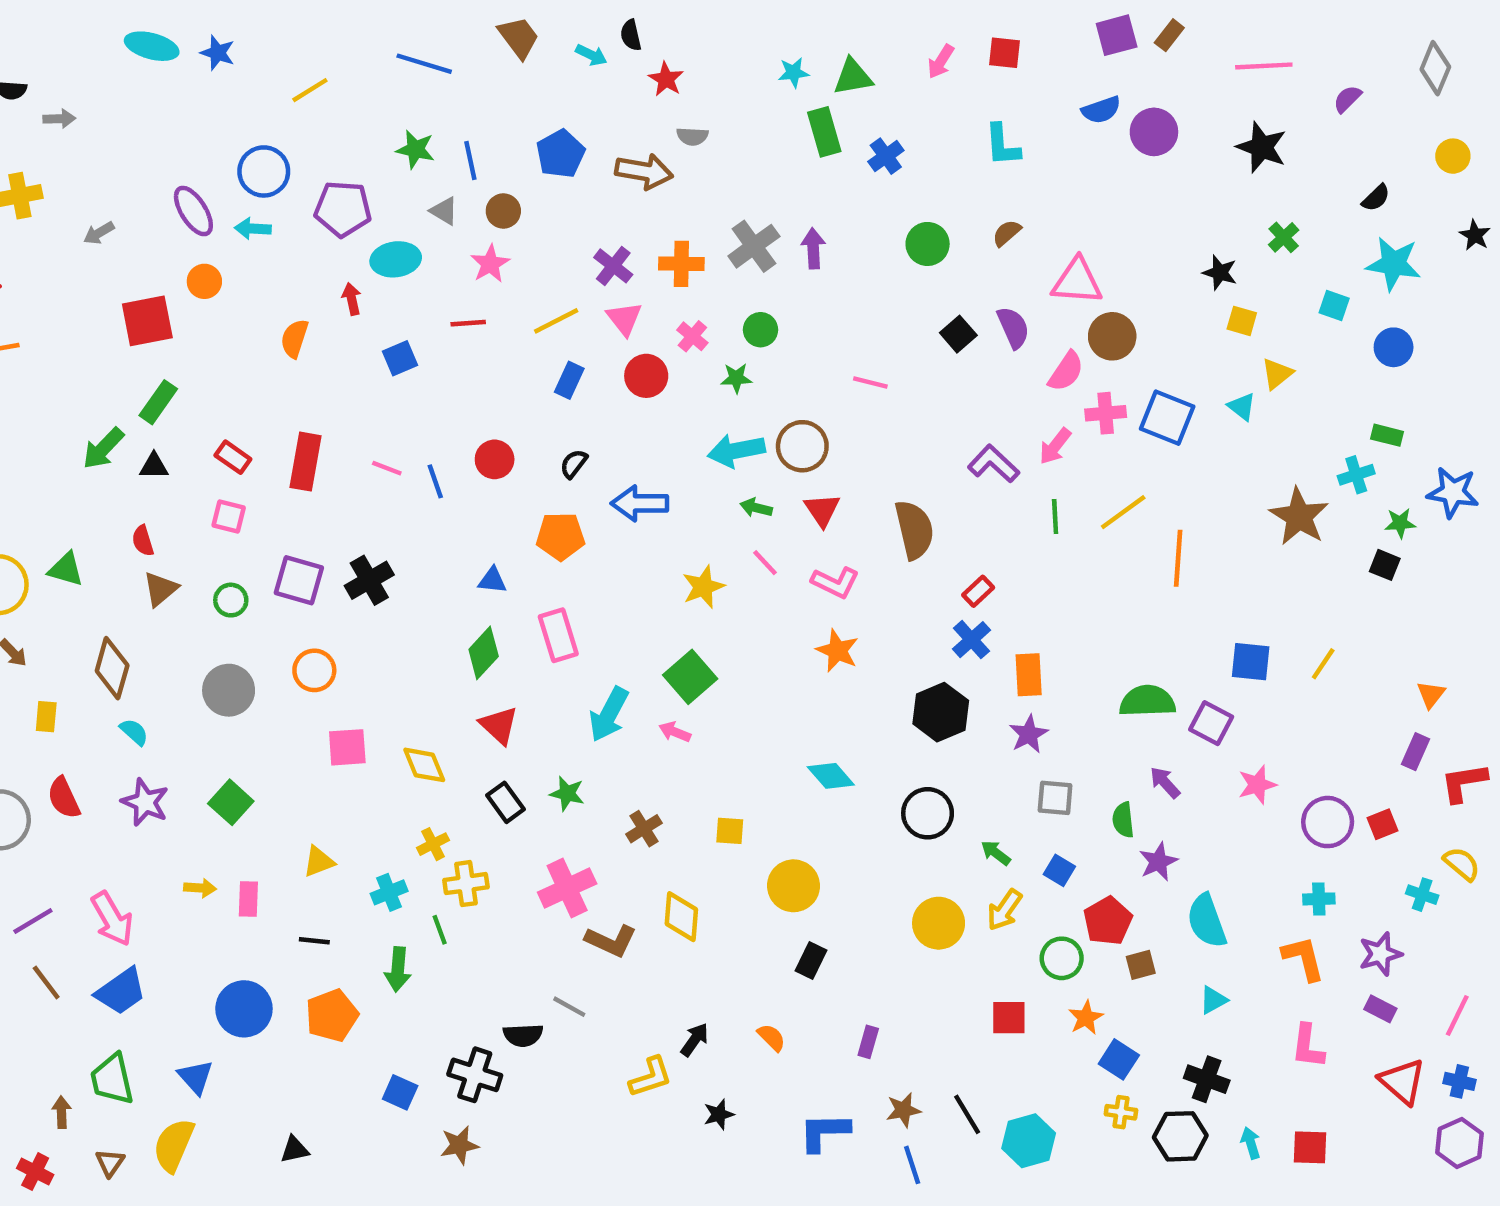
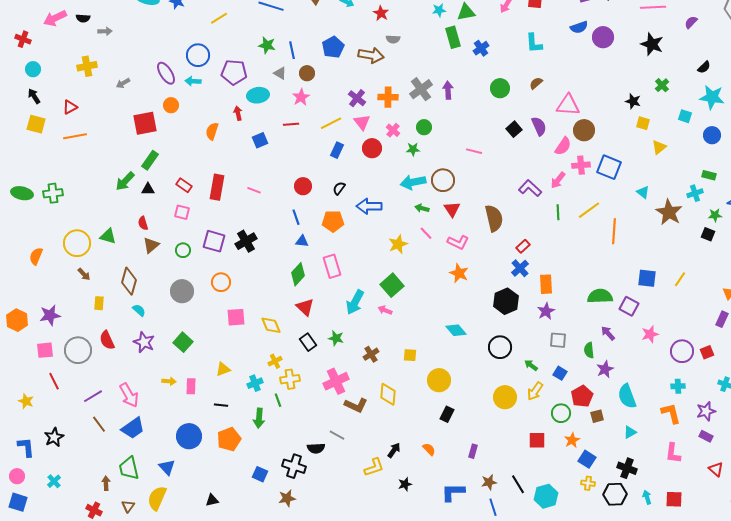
cyan triangle: (1242, 407) -> (643, 192), moved
blue line: (435, 481) -> (296, 217), moved
red triangle: (1402, 1081) -> (716, 469), size x0.7

